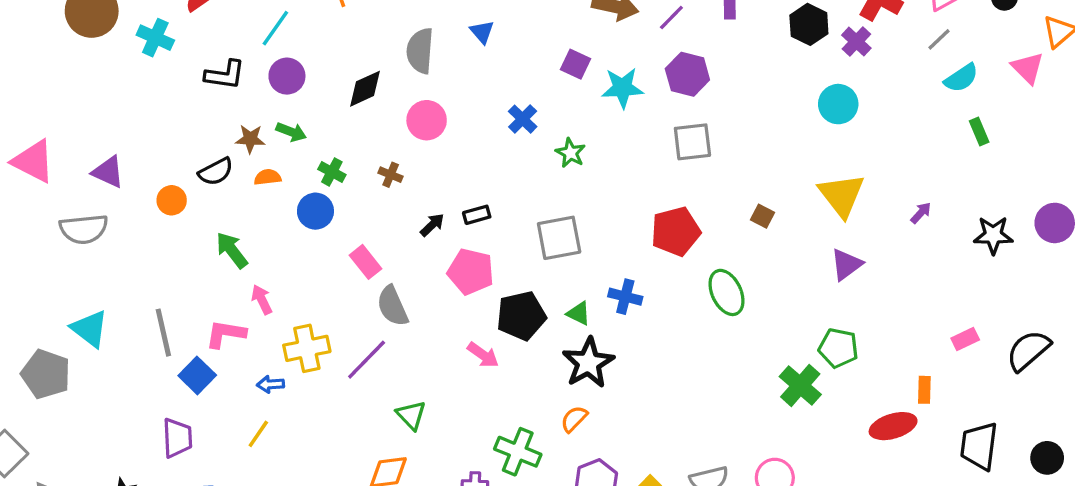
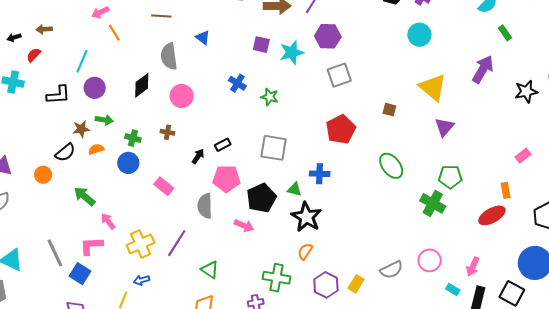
purple arrow: (921, 213) -> (483, 69), moved, size x2.0
gray square: (559, 238) -> (274, 148), turned 32
green ellipse: (727, 292) -> (391, 166), moved
gray semicircle: (392, 306) -> (205, 206), moved, turned 35
blue arrow: (270, 384) -> (142, 280), moved

